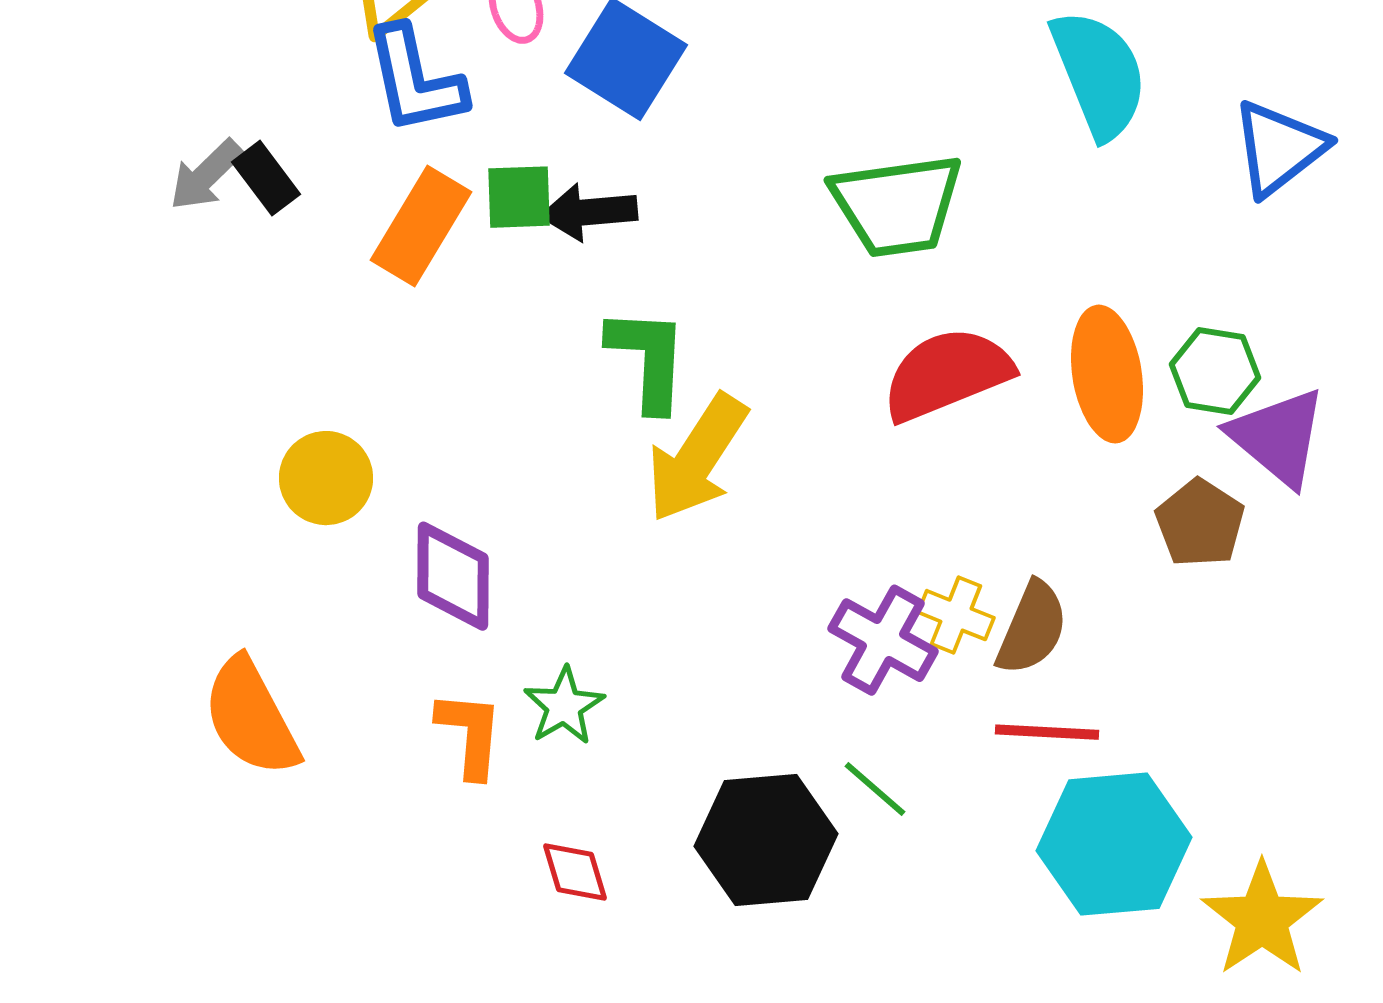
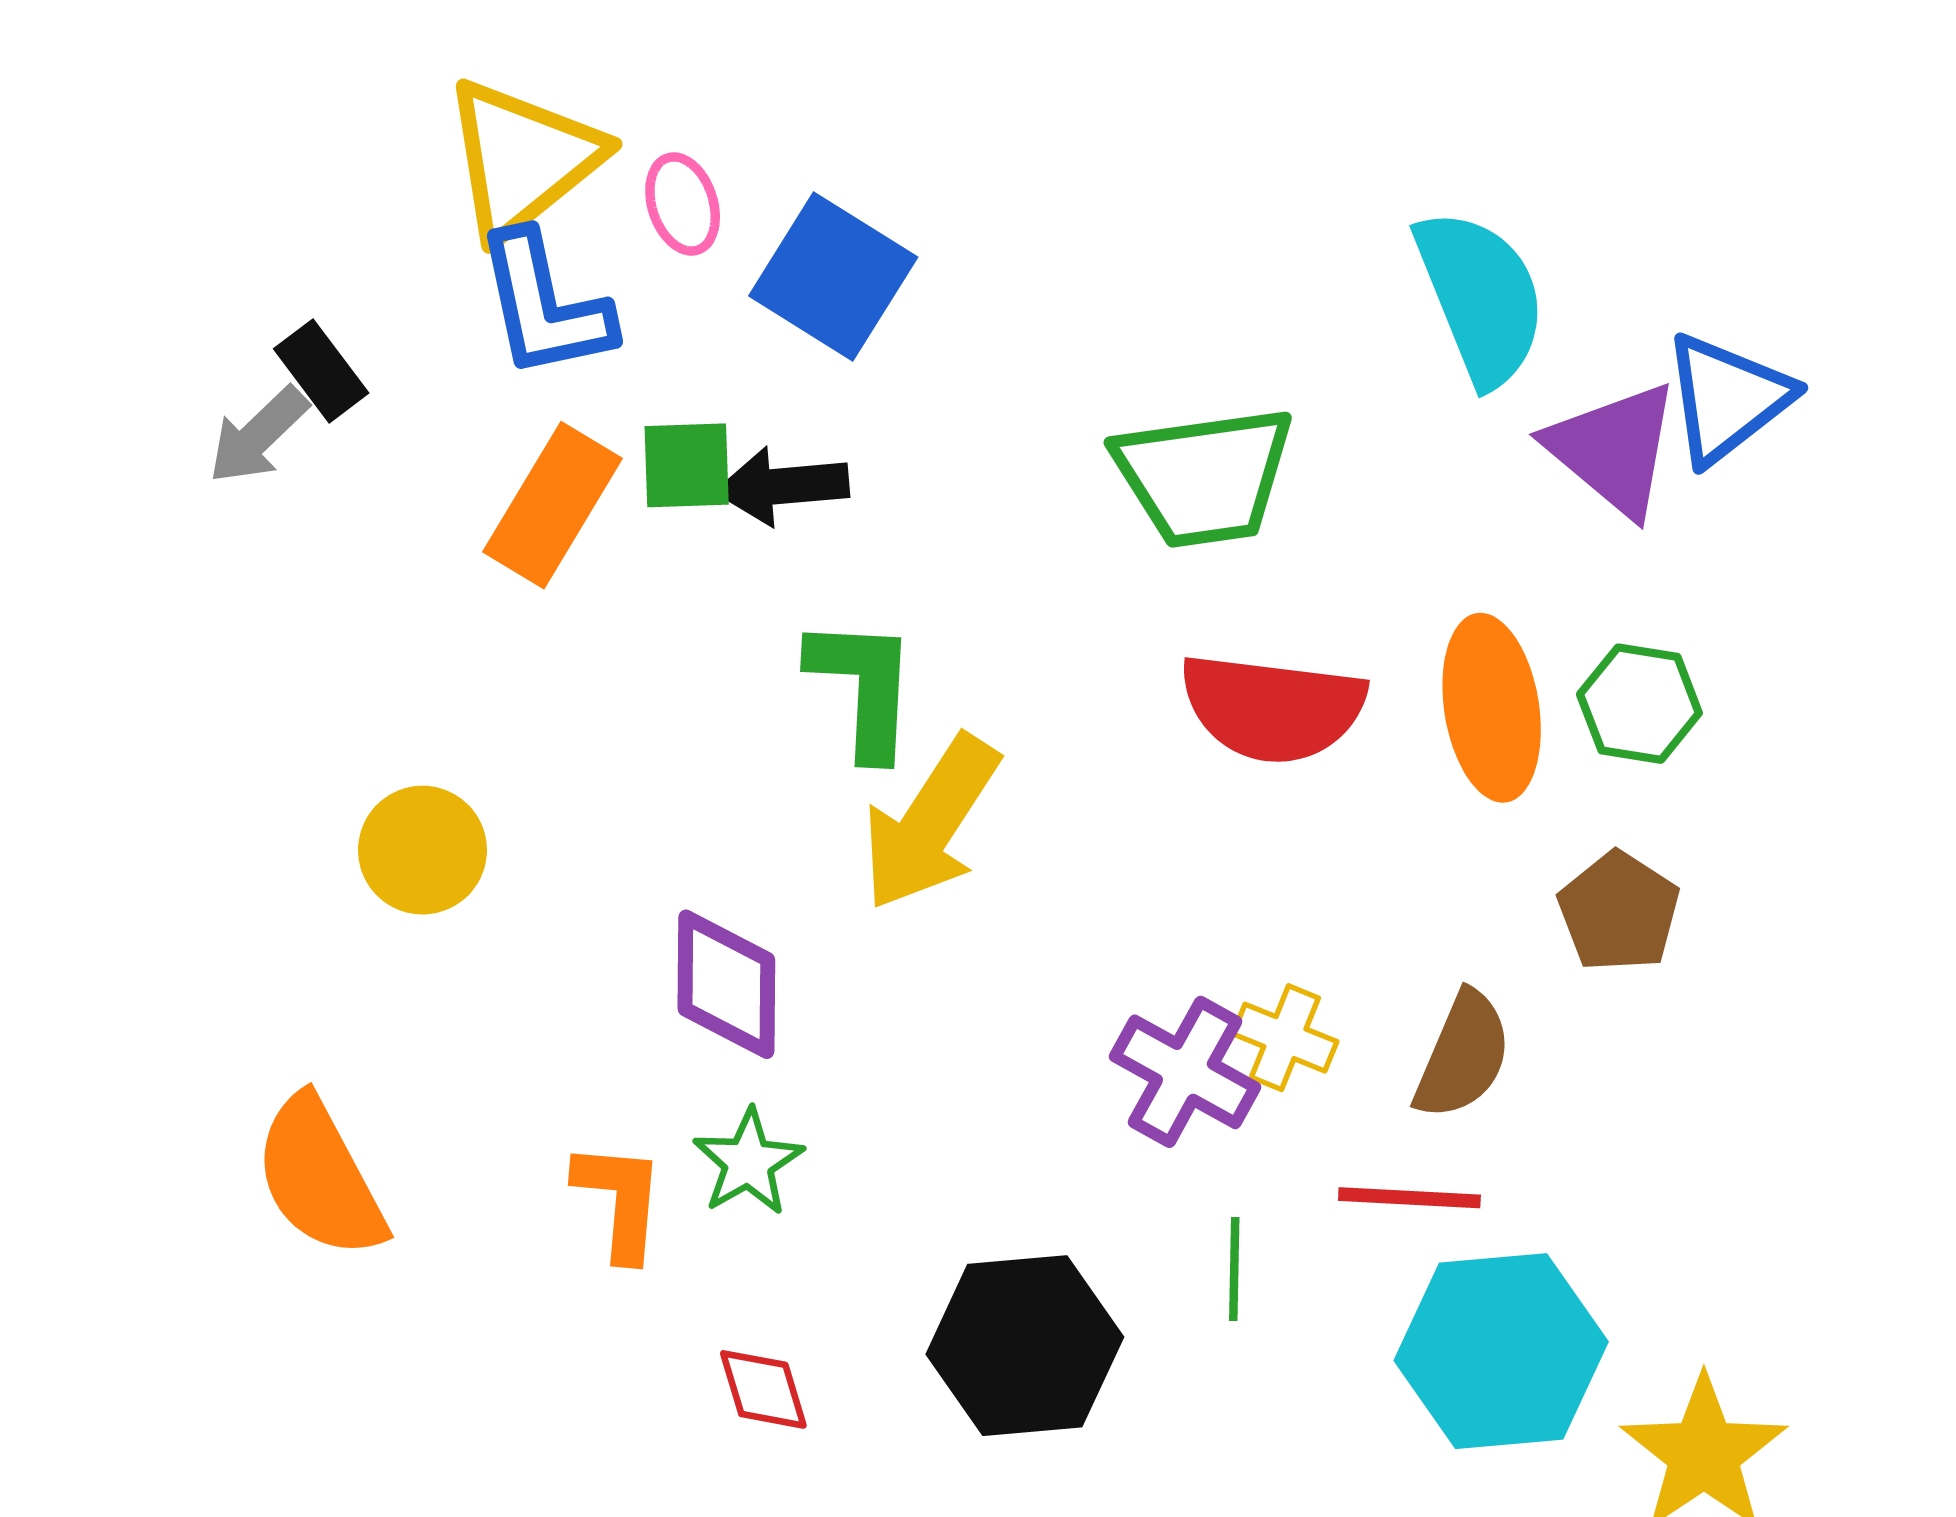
black rectangle: (266, 178) -> (321, 371), moved
red semicircle: (947, 374) -> (1273, 708), turned -151
purple triangle: (1278, 437) -> (1613, 449), moved
purple diamond: (453, 576) -> (726, 984), moved
brown semicircle: (1032, 628) -> (1463, 1055), moved
green line: (875, 789) -> (1234, 1269), moved, turned 50

